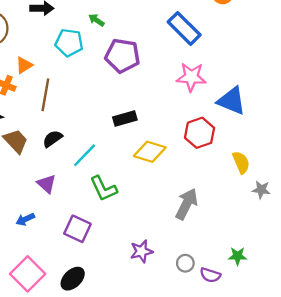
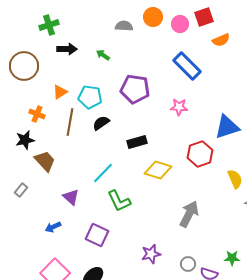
green arrow: (96, 20) -> (103, 55), moved
cyan pentagon: (69, 43) -> (90, 97), moved
orange triangle: (24, 65) -> (60, 92), moved
pink star: (191, 77) -> (179, 107), moved, size x0.7
blue triangle: (232, 101) -> (227, 127), turned -40
black semicircle: (53, 139) -> (101, 123), moved

